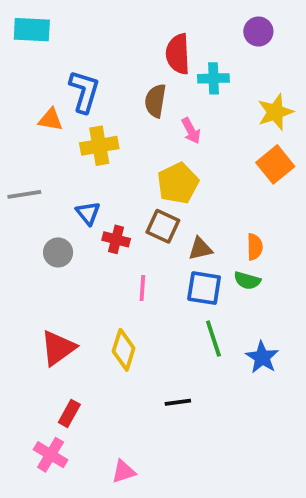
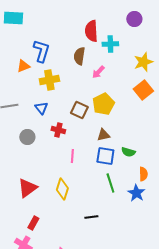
orange triangle: (51, 120) -> (23, 66), turned -32
pink arrow: (191, 131) -> (98, 72), turned 72
yellow pentagon: (178, 183) -> (103, 104), moved
blue triangle: (88, 213) -> (41, 108), moved
brown square: (163, 226) -> (79, 110), moved
orange semicircle: (255, 247) -> (143, 174), moved

